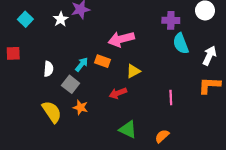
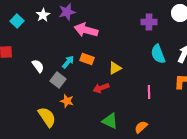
white star: (61, 19) -> (43, 15), moved
pink arrow: (121, 39) -> (86, 30), moved, turned 30
cyan semicircle: (181, 44) -> (158, 54), moved
white semicircle: (48, 69) -> (38, 66), turned -40
yellow semicircle: (52, 112) -> (47, 117), moved

